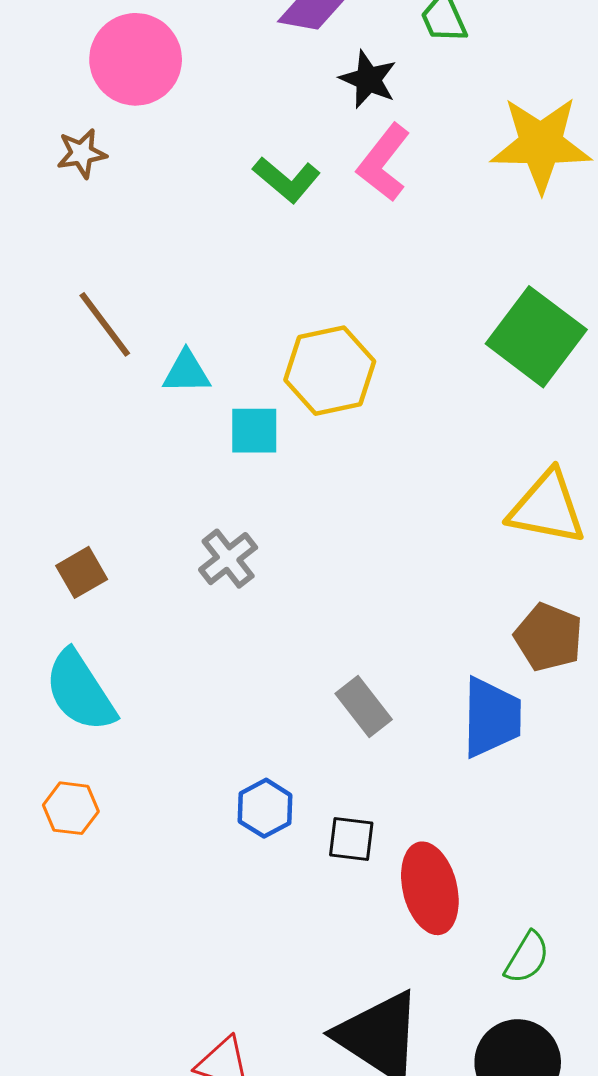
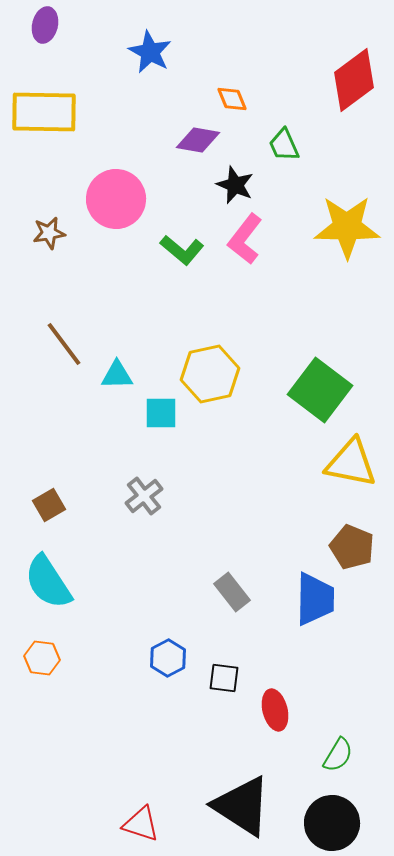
pink circle: (136, 59) -> (116, 199), moved
green square: (536, 337) -> (320, 390), moved
red ellipse: (430, 888) -> (275, 710), size x0.7

